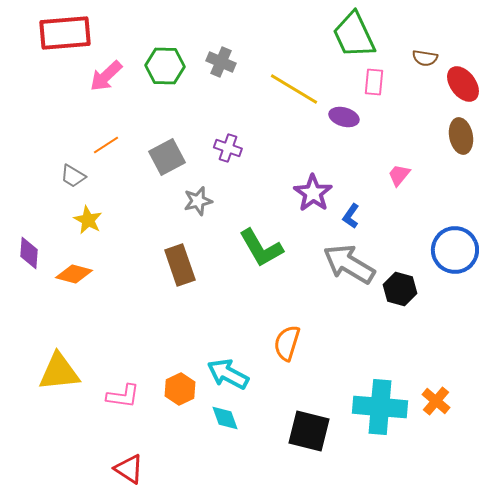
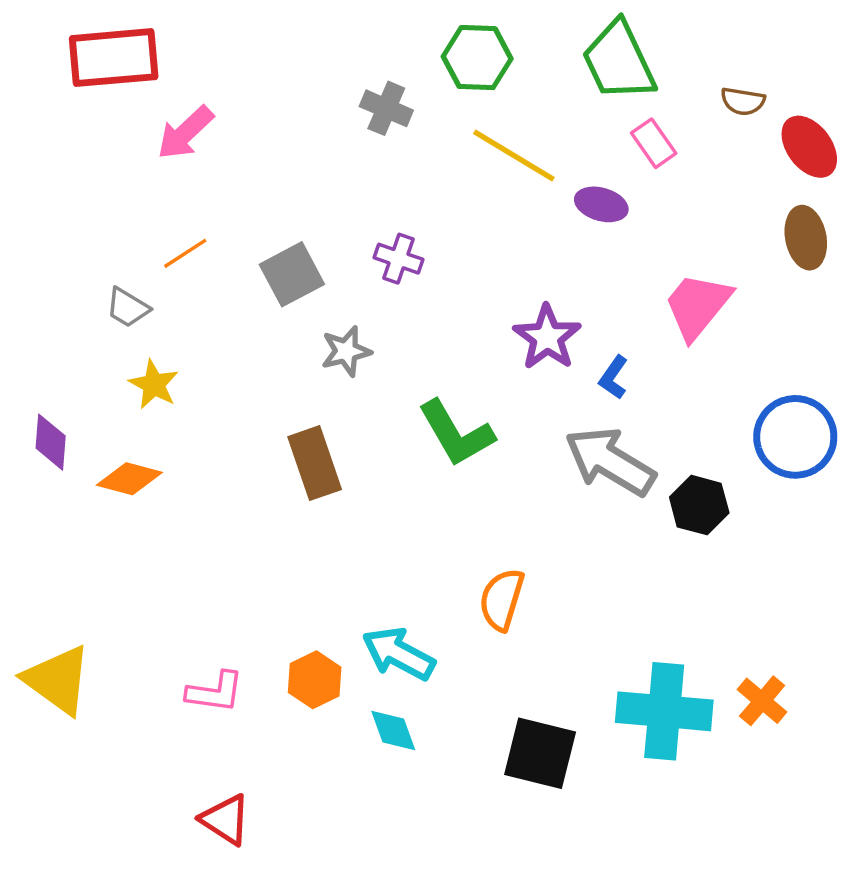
green hexagon: (165, 66) -> (477, 58), moved
pink rectangle: (374, 82) -> (654, 143), turned -40
pink trapezoid: (399, 175) -> (697, 306), size x1.8
yellow triangle: (59, 372) -> (58, 680), moved, turned 42

